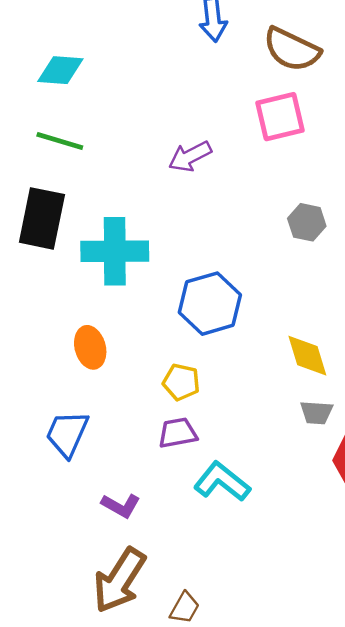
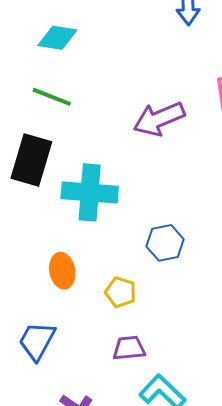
purple arrow: (190, 156) -> (159, 119), size x1.4
blue hexagon: (210, 304) -> (165, 243), size x0.7
yellow pentagon: (181, 382) -> (121, 292), moved

